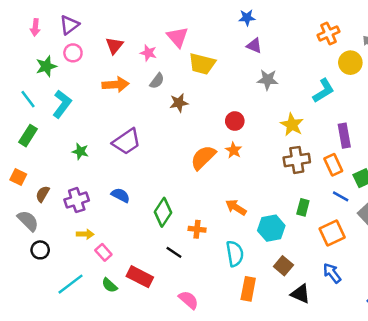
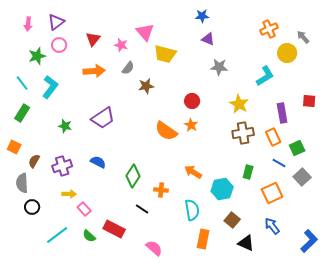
orange semicircle: (203, 158) -> (166, 131), turned -100
gray semicircle: (28, 221) -> (22, 183), turned -138

